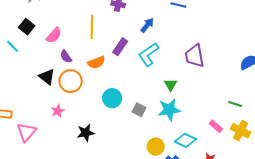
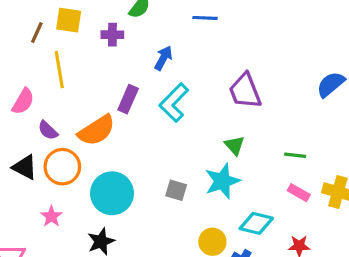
yellow line: (92, 27) -> (59, 70), moved
orange semicircle: (96, 62) -> (97, 130), size x1.4
green triangle: (171, 85) -> (235, 145), moved
cyan circle: (112, 98) -> (112, 193), moved, size x1.4
green line: (235, 104) -> (295, 155), moved

